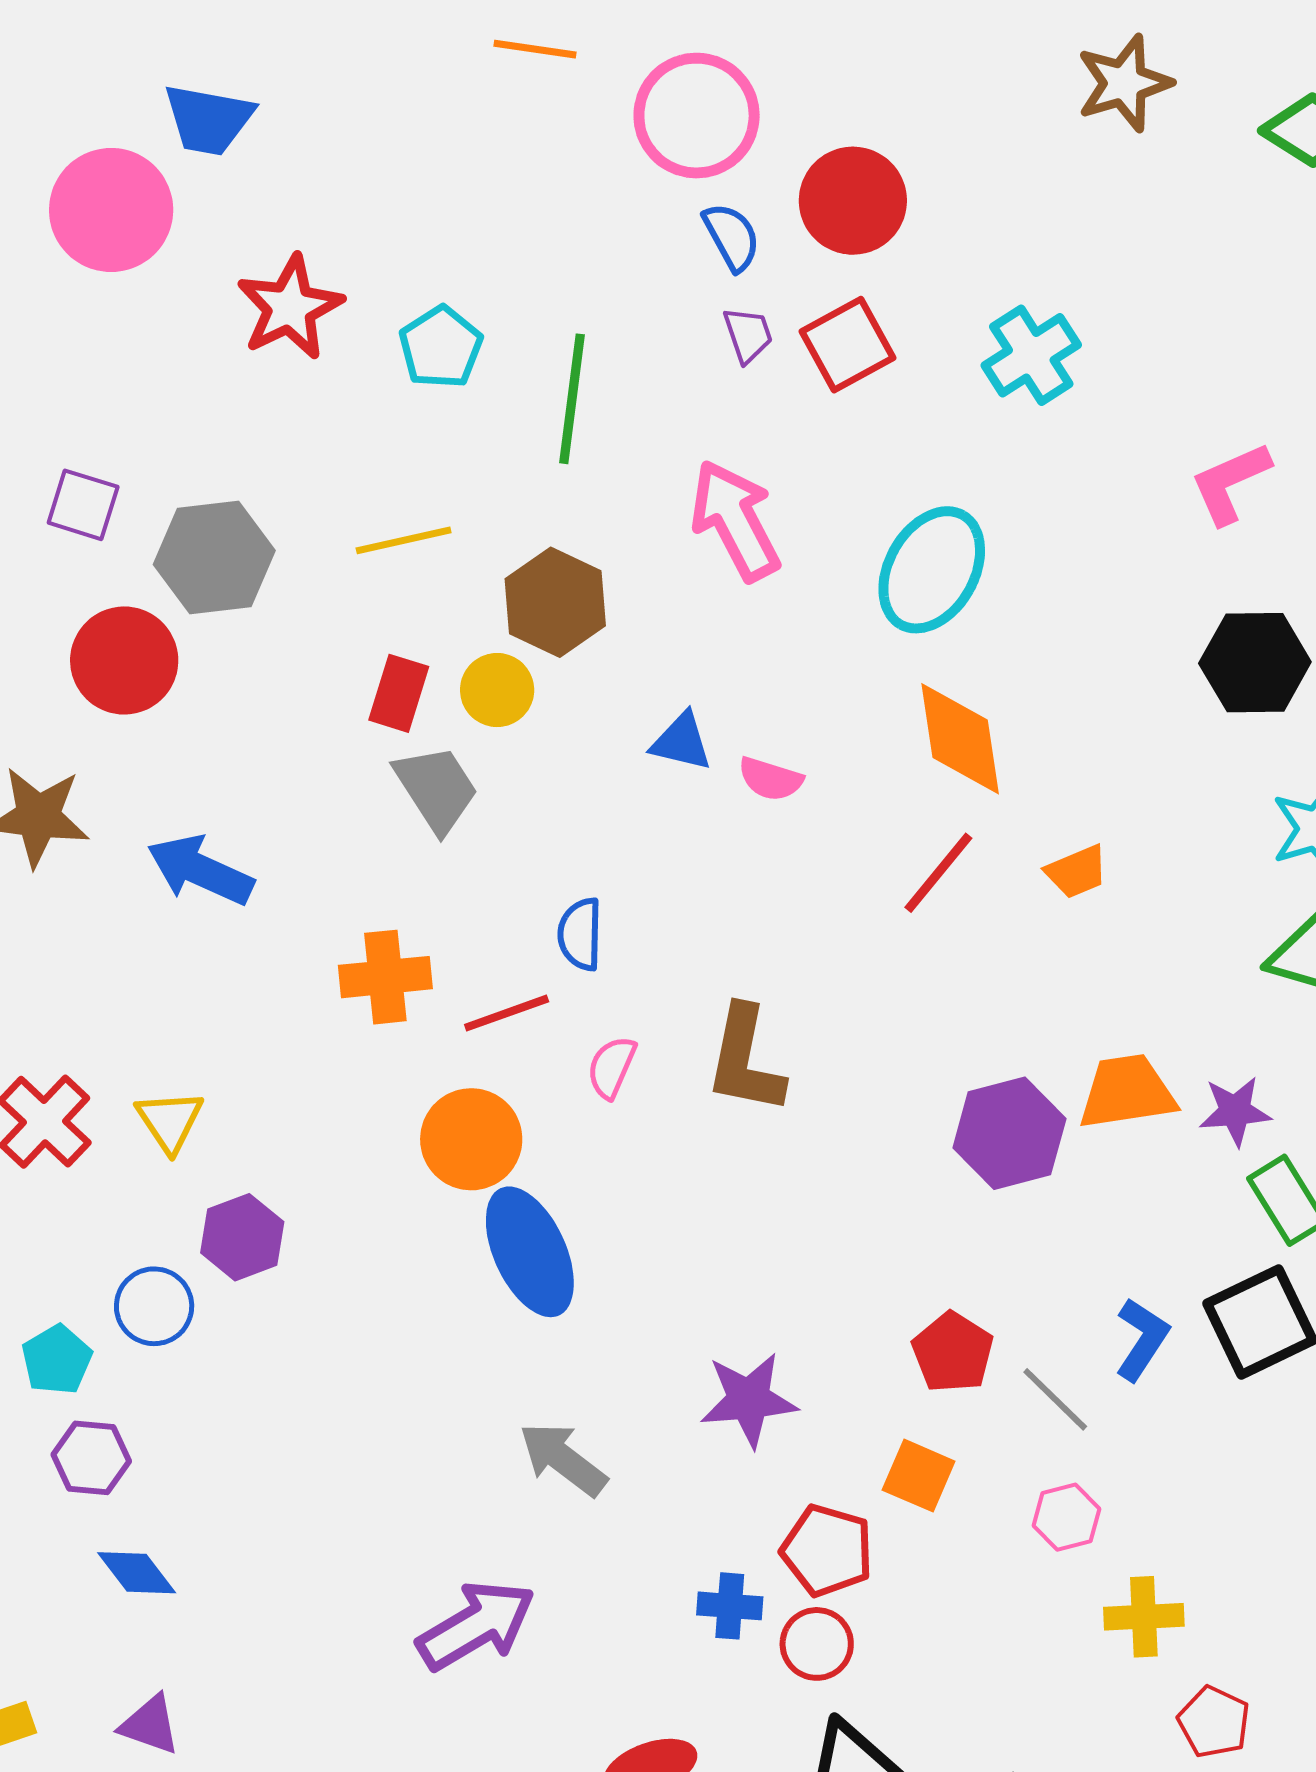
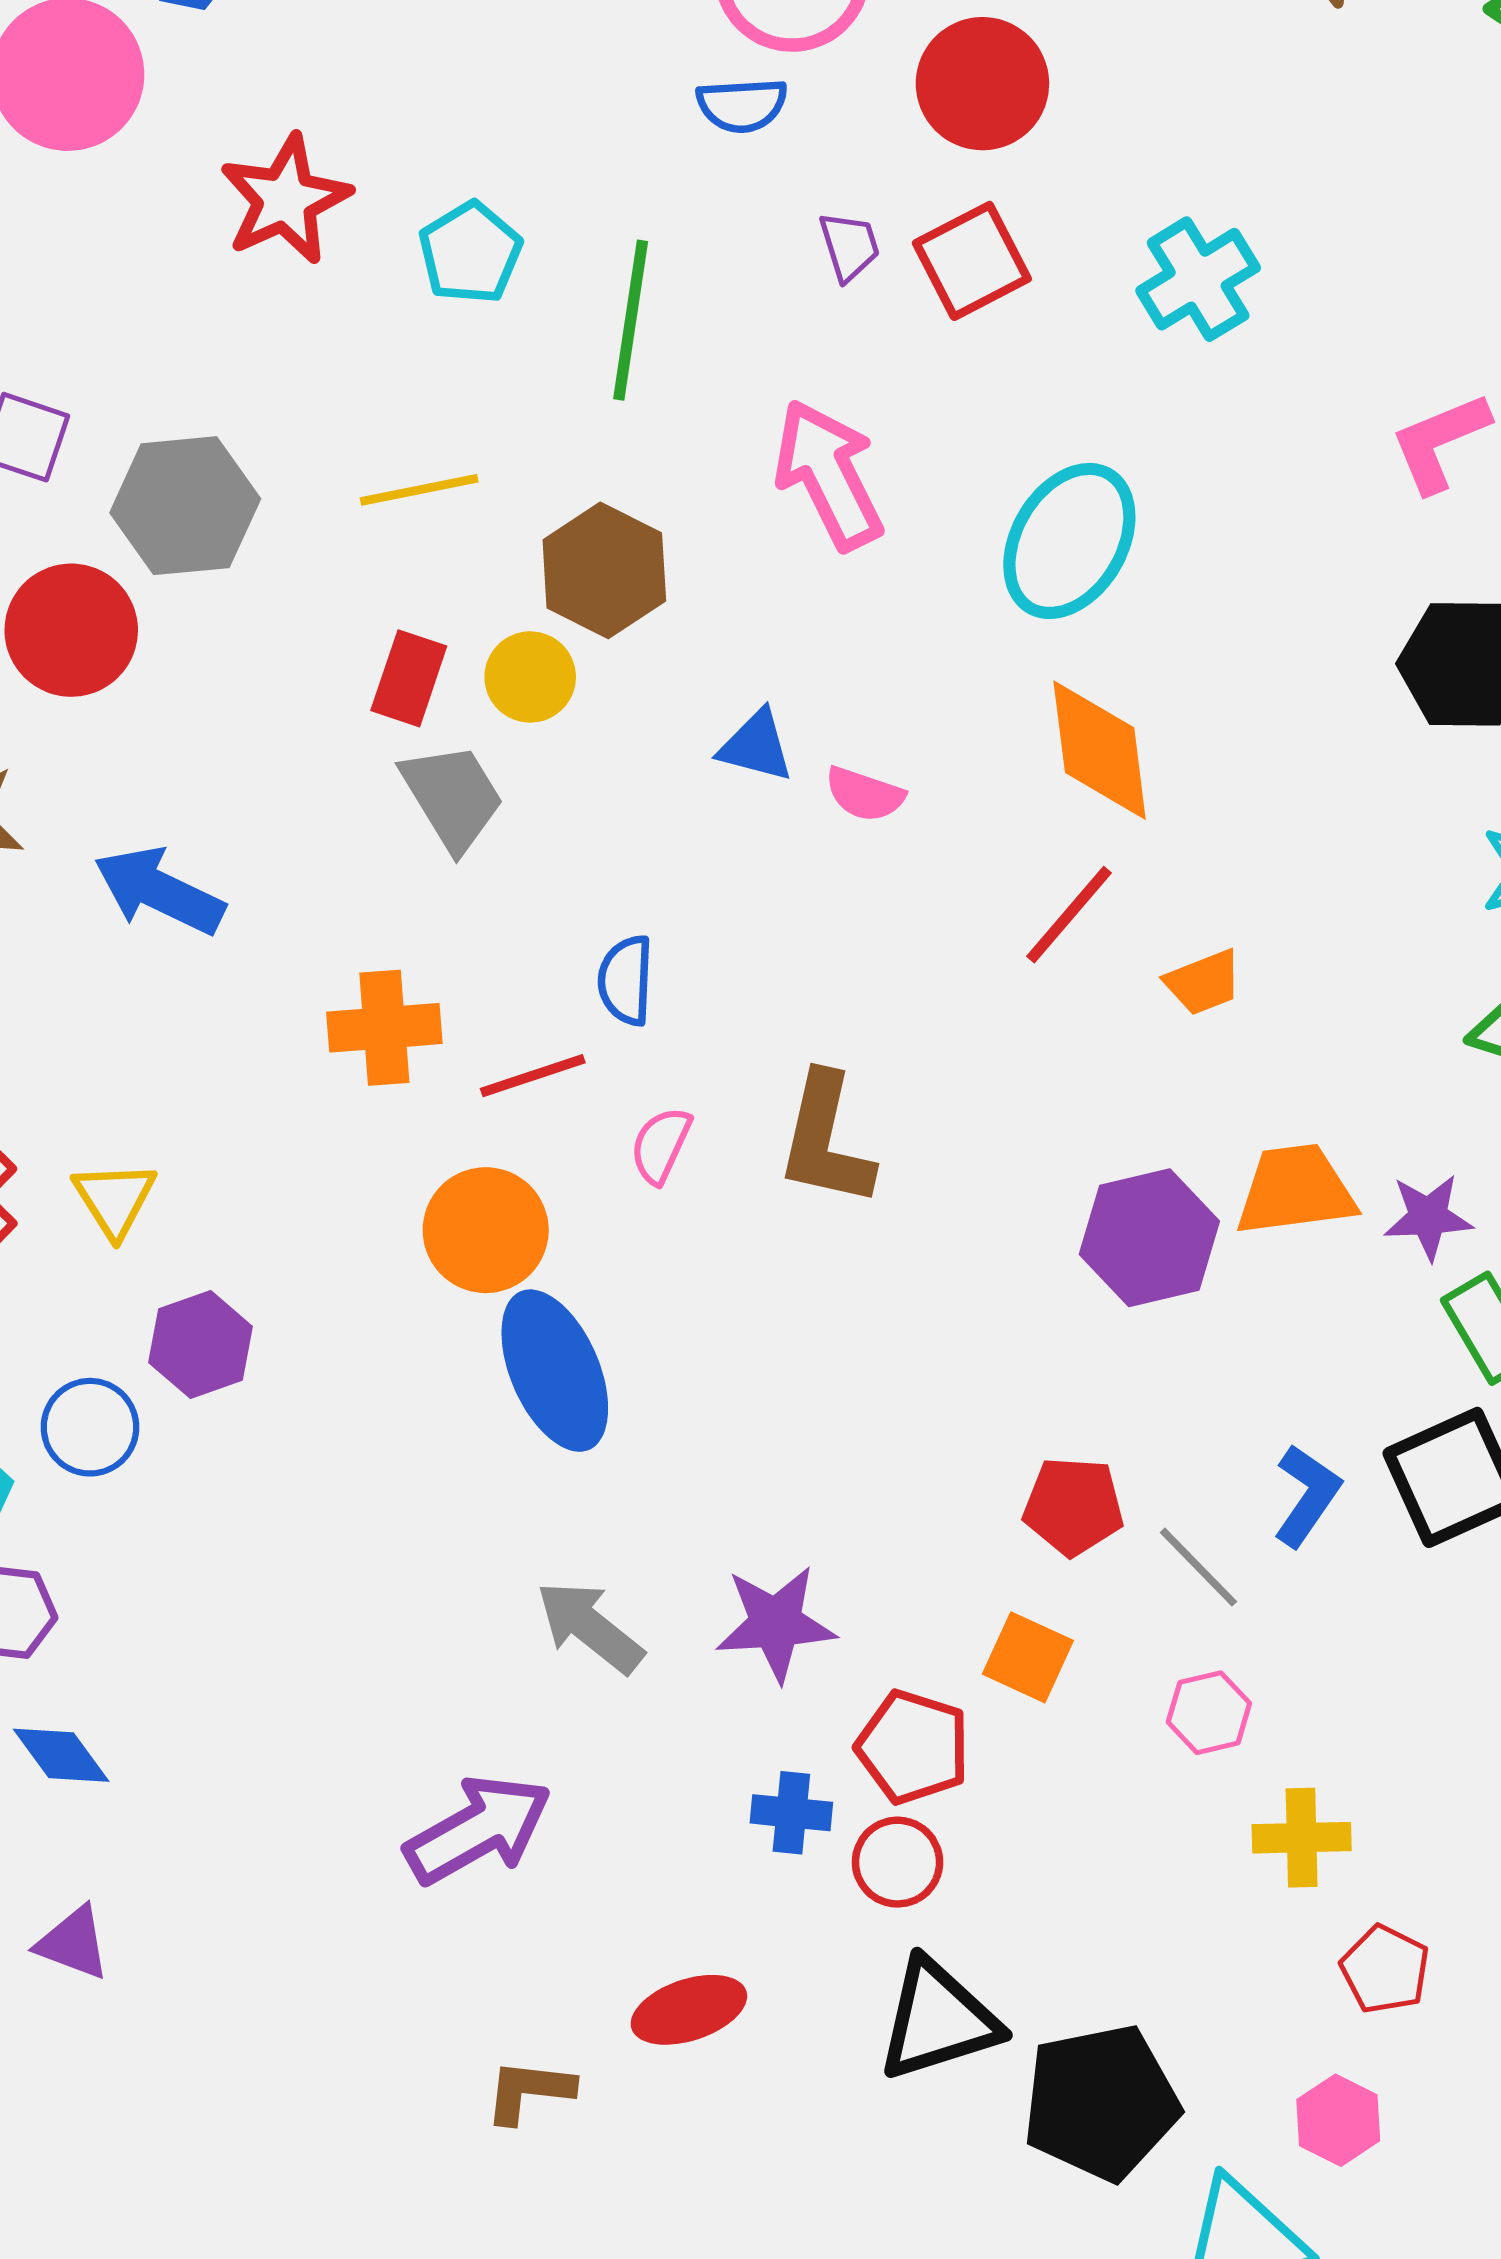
blue semicircle: (732, 237) -> (742, 105), moved, turned 114
orange trapezoid: (1077, 872) -> (1203, 982), moved
red pentagon: (953, 1352) -> (1073, 1506), turned -30
purple star: (749, 1400) -> (776, 1623), moved

